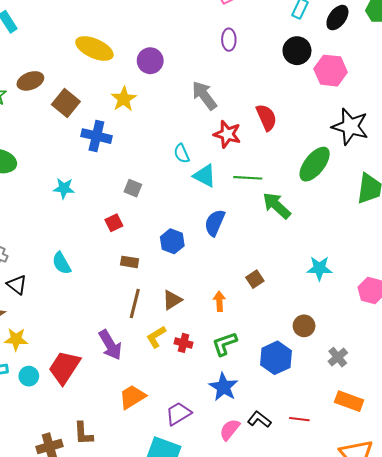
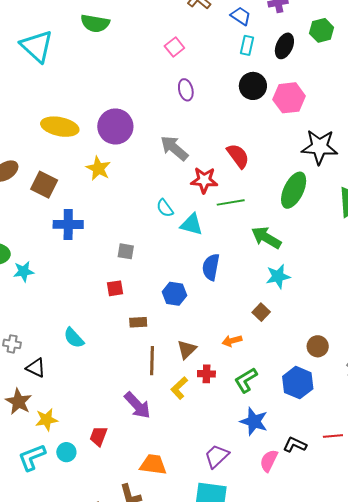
purple circle: (150, 61) -> (115, 126), size x1.4
blue cross: (96, 136) -> (68, 224), moved
green line: (248, 178) -> (231, 202), moved
cyan star: (64, 188) -> (24, 271), moved
red square: (114, 223) -> (115, 288), turned 30
cyan star: (319, 268) -> (278, 276), moved
orange arrow: (219, 301) -> (232, 341), turned -90
red cross: (183, 343) -> (206, 374), moved
red trapezoid: (64, 367) -> (98, 436), size x0.6
orange trapezoid: (132, 397) -> (153, 465), moved, turned 52

